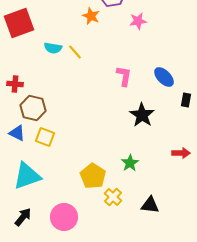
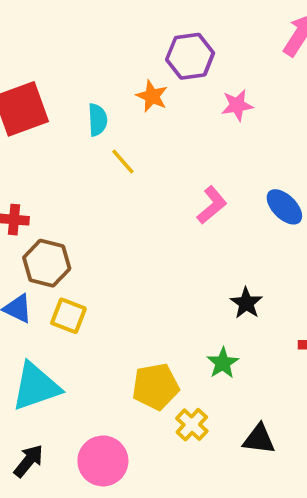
cyan semicircle: (53, 48) -> (97, 120), moved, turned -102
pink L-shape: (124, 76) -> (212, 205), turned 40
black star: (142, 115) -> (246, 303), moved, size x0.7
yellow pentagon: (93, 176) -> (156, 387), turned 30

